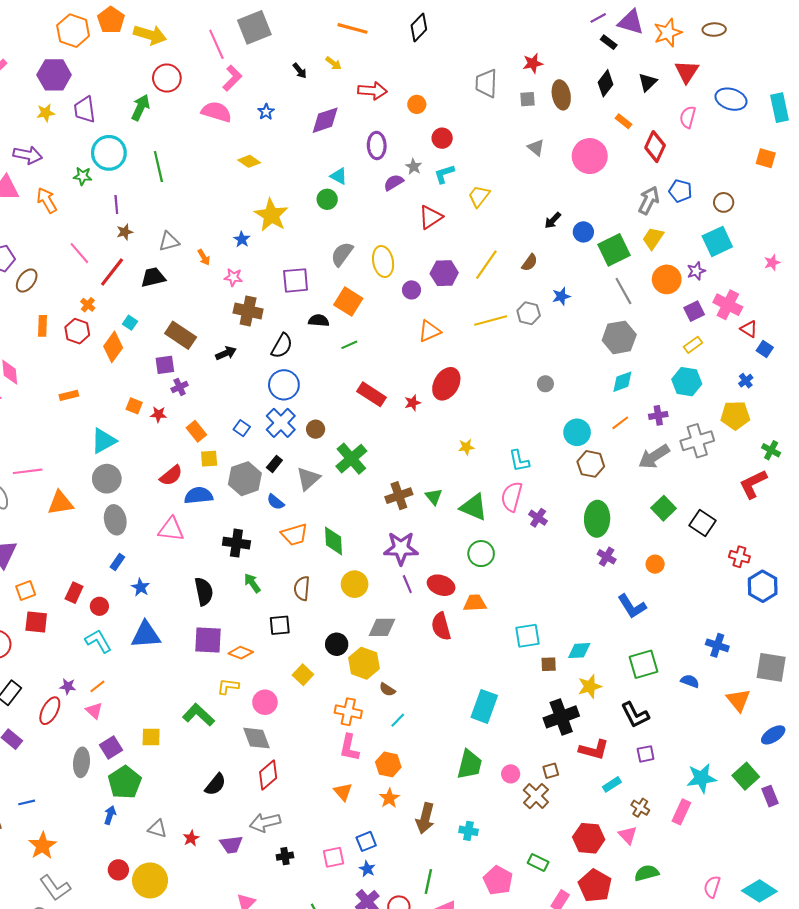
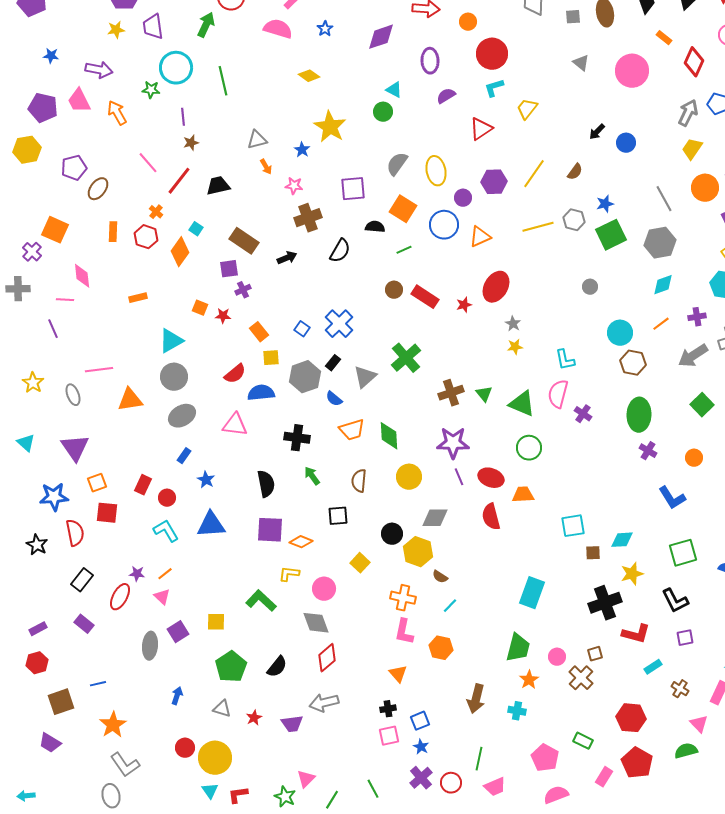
red circle: (442, 138) -> (492, 54), size x1.6
gray star: (414, 167) -> (513, 324), moved
gray triangle: (169, 241) -> (257, 140), moved
green square: (614, 250) -> (611, 235), moved
brown cross: (248, 311) -> (308, 218), turned -32
blue circle: (284, 385) -> (444, 225), moved
brown circle: (316, 429) -> (394, 290), moved
gray ellipse: (115, 520) -> (182, 416), turned 72
green pentagon: (125, 782) -> (231, 667), moved
orange star: (389, 798) -> (529, 680), moved
pink triangle: (628, 835) -> (699, 724), moved
black cross: (285, 856) -> (388, 709), moved

